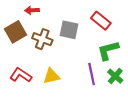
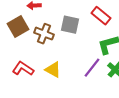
purple line: (92, 74) -> (92, 68), turned 50
yellow triangle: (52, 76) -> (53, 70), turned 42

